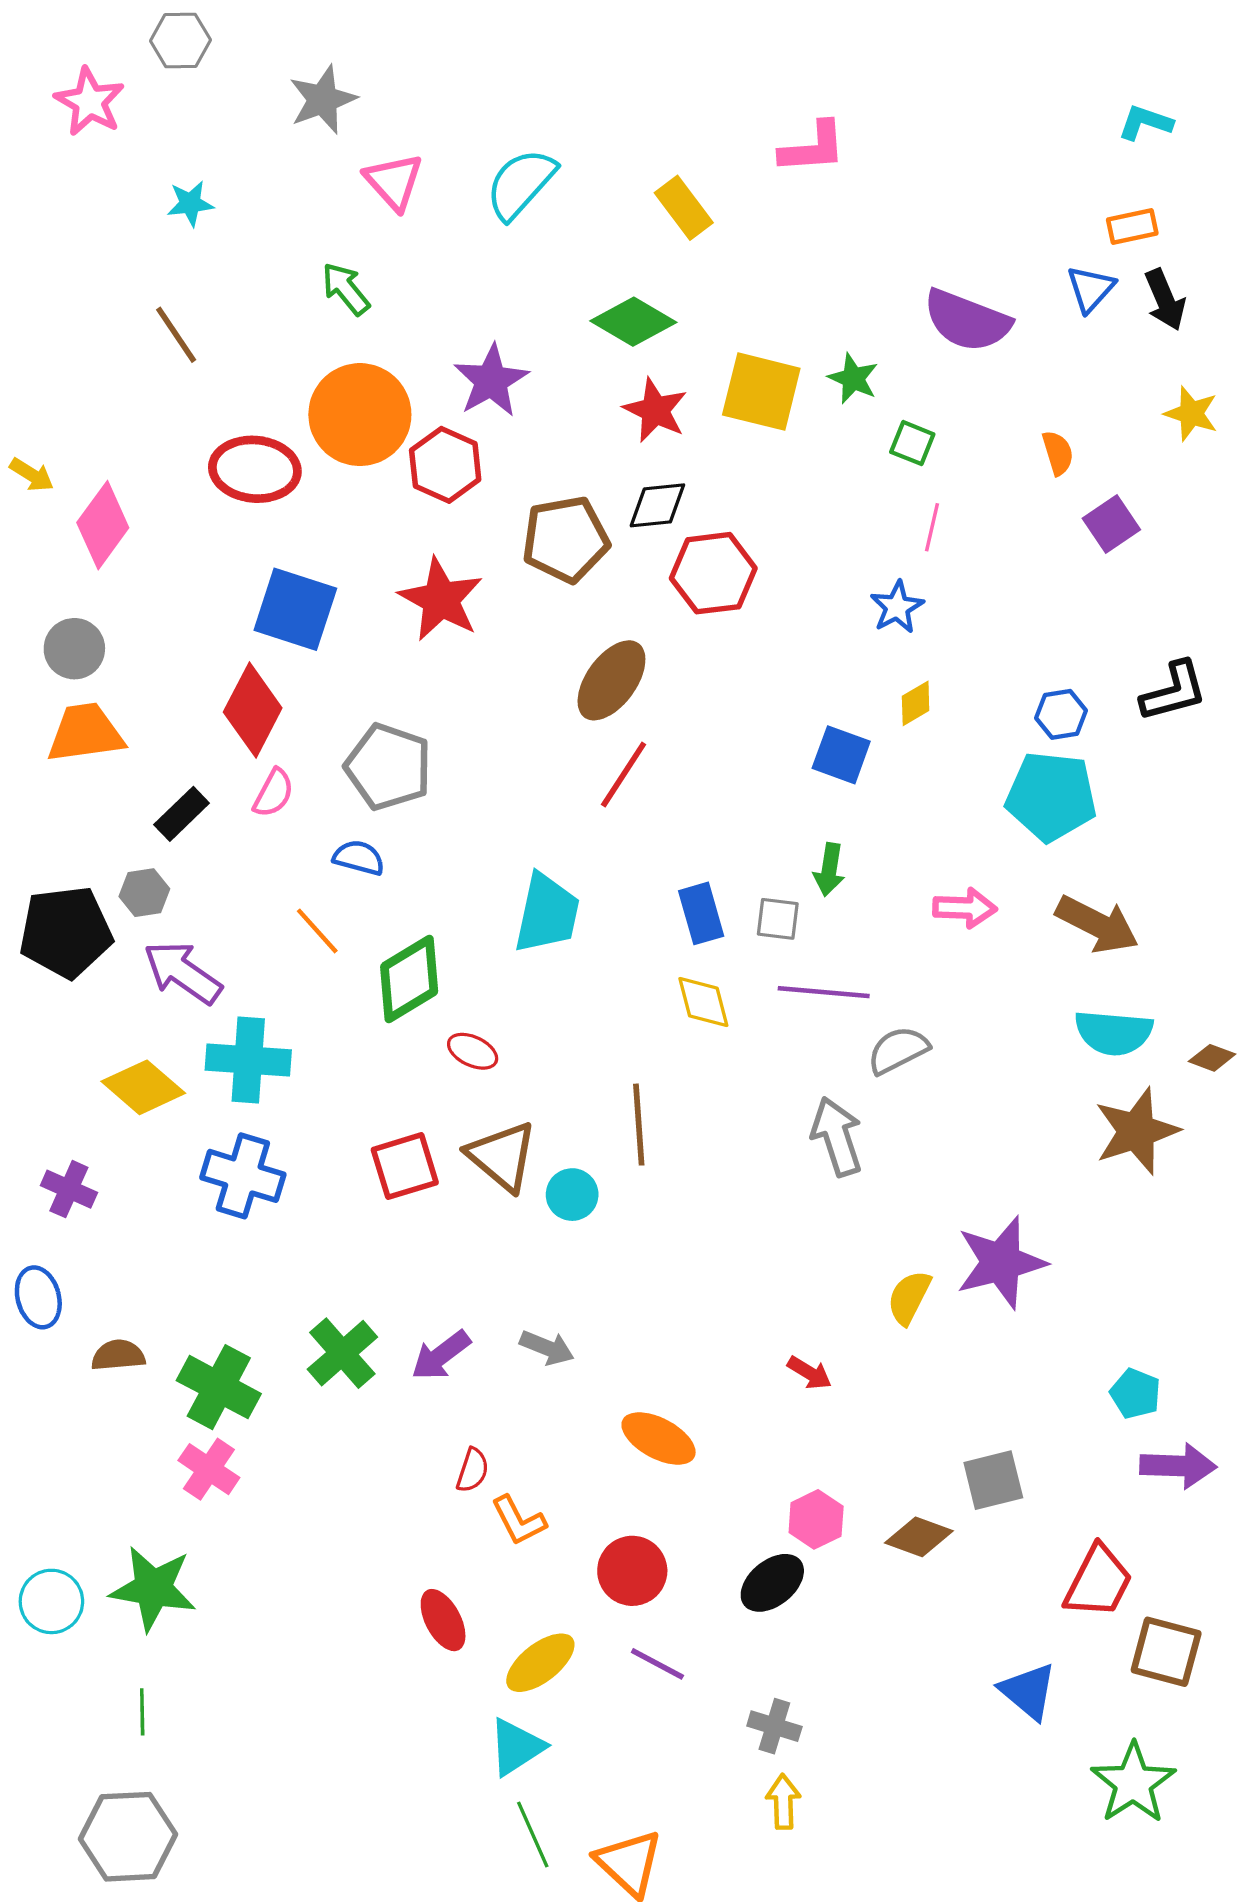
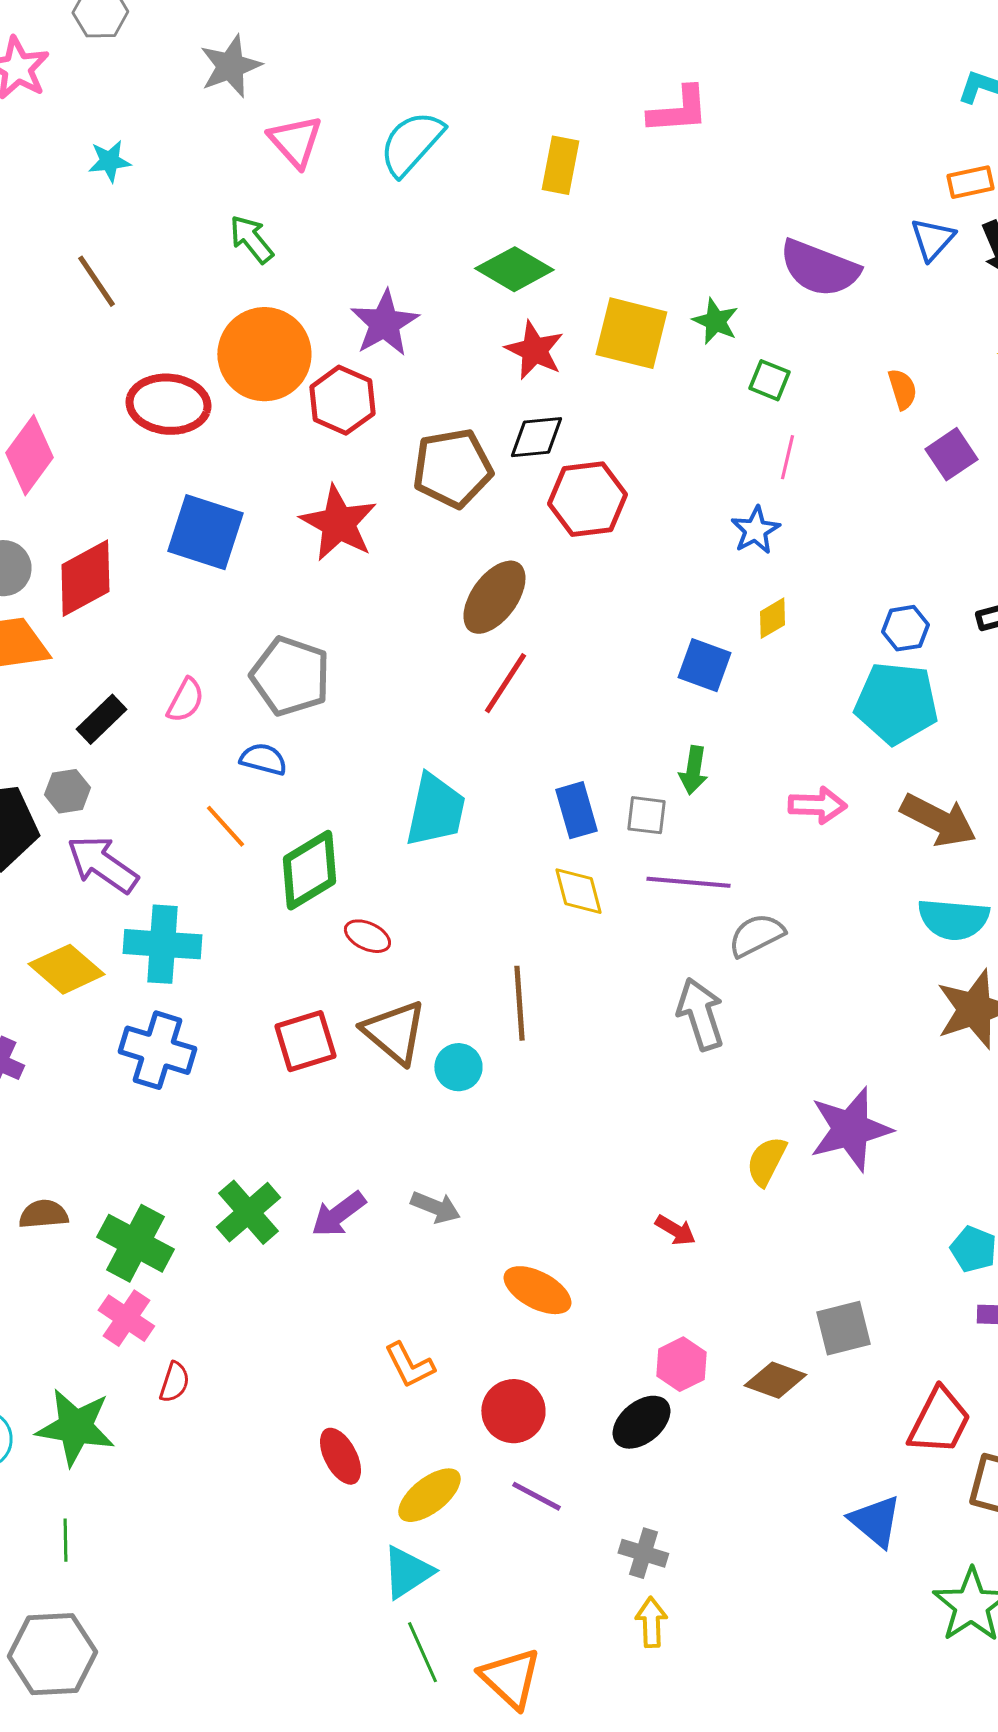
yellow rectangle: (684, 208) -> (560, 165), turned 48
red diamond: (253, 710) -> (85, 578), moved, turned 34
red semicircle: (473, 1470) -> (174, 1382), moved

